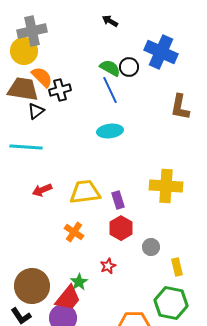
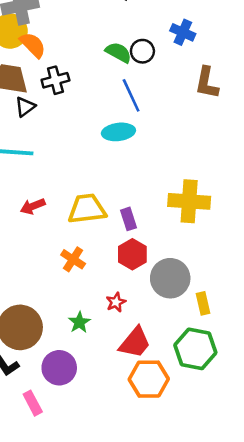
blue cross: (161, 52) -> (183, 32), size x0.6
orange semicircle: (42, 77) -> (33, 45), moved
blue line: (110, 90) -> (131, 95), moved
brown L-shape: (180, 107) -> (207, 83), moved
gray circle: (151, 247) -> (170, 278), size x1.8
red trapezoid: (68, 298) -> (135, 343), moved

